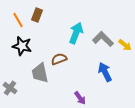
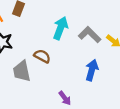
brown semicircle: (59, 59) -> (42, 56), turned 49
blue arrow: (105, 72) -> (92, 70), turned 42

